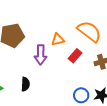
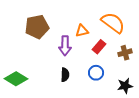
black semicircle: (25, 84) -> (65, 75), moved
blue circle: (81, 95) -> (96, 73), moved

